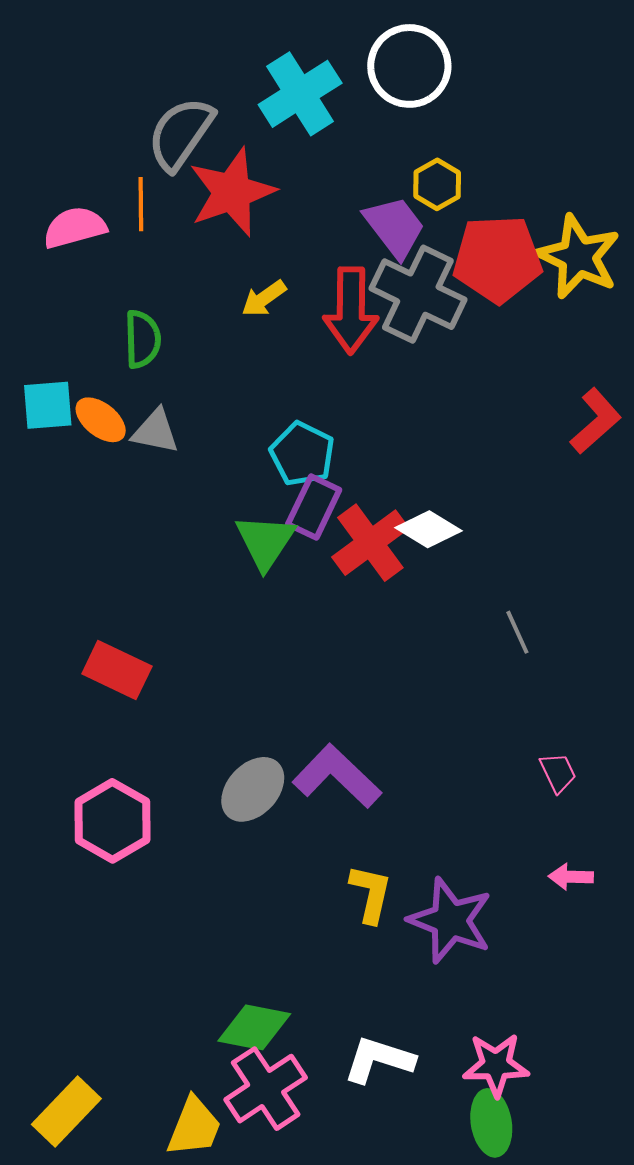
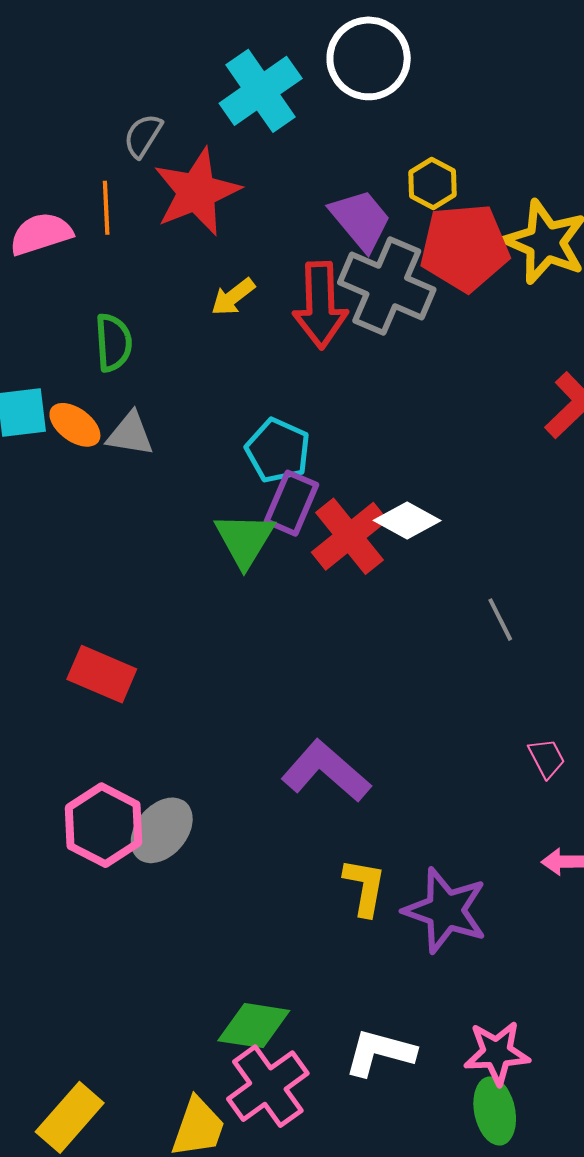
gray semicircle: (181, 134) -> (143, 136), size x0.6
yellow hexagon: (437, 184) -> (433, 184), moved
gray ellipse: (253, 789) -> (162, 830), moved

